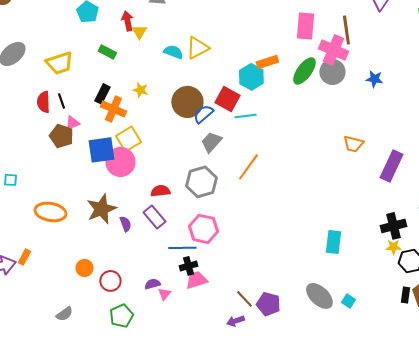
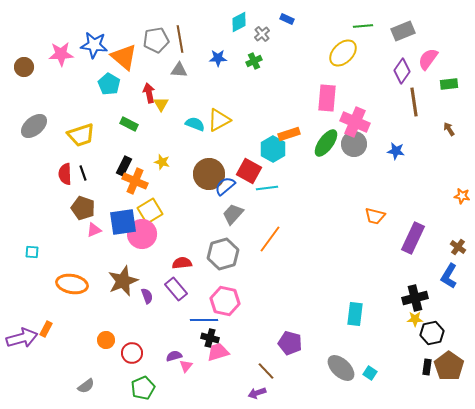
brown line: (346, 30) -> (414, 102), moved
pink triangle: (72, 123) -> (94, 230), moved
black cross: (188, 266) -> (210, 338), turned 30
purple pentagon: (268, 304) -> (290, 343), moved

